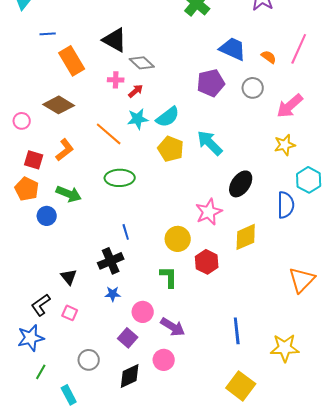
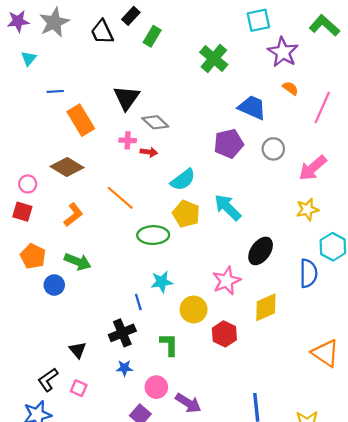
black triangle: (115, 40) -> (127, 98), turned 36
orange semicircle: (269, 57) -> (290, 88), moved
red arrow: (136, 91) -> (149, 152), turned 49
cyan star: (138, 119) -> (162, 282), moved
red square: (34, 160) -> (22, 212), moved
green ellipse: (120, 178) -> (153, 235), moved
green L-shape: (169, 277) -> (169, 345), moved
orange triangle: (302, 280) -> (325, 353), turned -40

